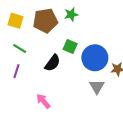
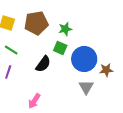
green star: (71, 14) -> (65, 29), moved
pink arrow: (43, 101) -> (34, 101), turned -105

